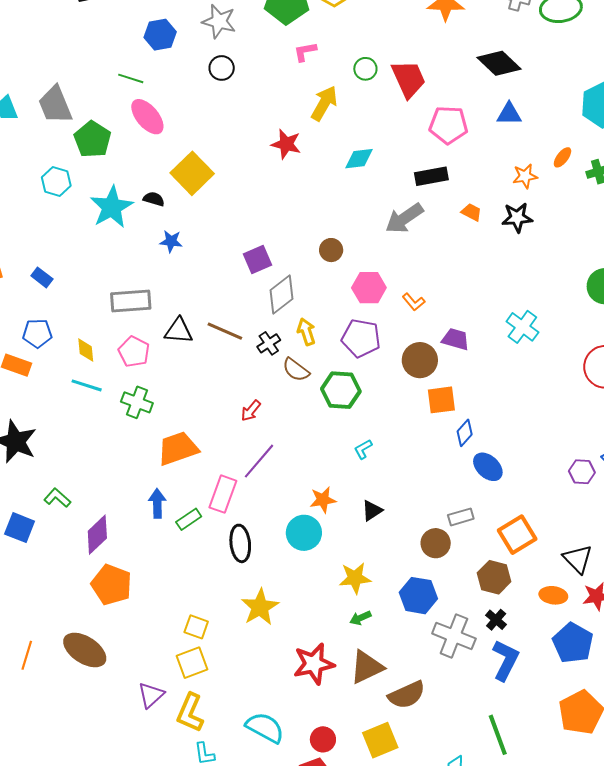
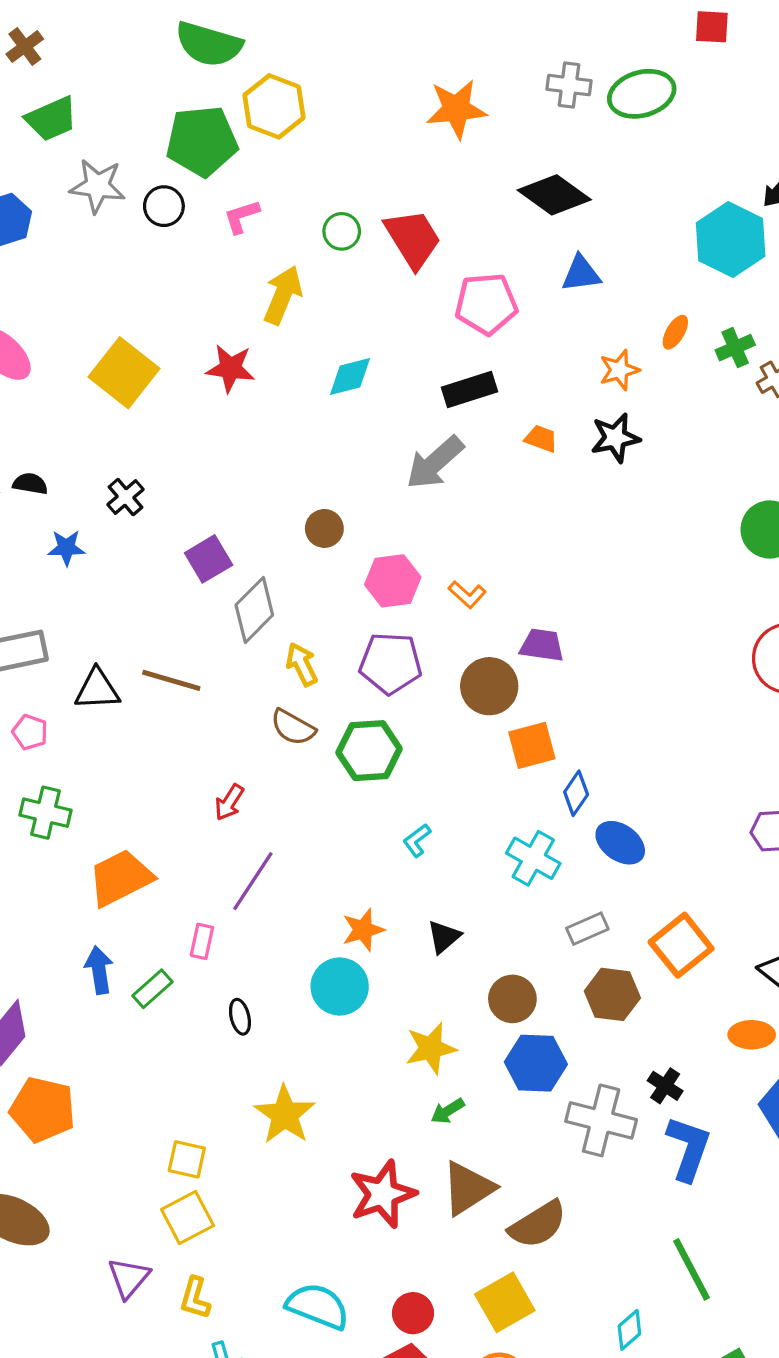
black circle: (222, 68) -> (164, 206), moved
yellow square: (192, 173) -> (124, 373), moved
cyan cross: (522, 327) -> (533, 858), moved
black cross: (269, 343) -> (126, 497), moved
pink pentagon: (134, 352) -> (30, 732), size x0.7
pink rectangle: (223, 494) -> (202, 941), size x0.6
black ellipse: (240, 543) -> (240, 1017), size x0.6
brown circle: (436, 543) -> (512, 999), moved
brown hexagon: (494, 577) -> (612, 994), moved
yellow L-shape: (190, 713) -> (195, 1298), size x0.7

